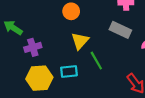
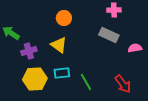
yellow triangle: (80, 41) -> (59, 45), moved, turned -36
green line: (96, 61) -> (86, 82), moved

